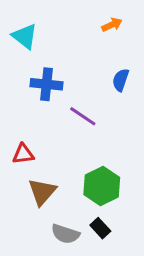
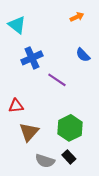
blue semicircle: (121, 80) -> (83, 55), turned -63
blue cross: (46, 84) -> (32, 58), turned -30

